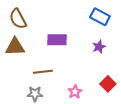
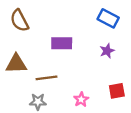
brown triangle: (15, 47) -> (16, 64), moved
red square: (108, 84) -> (117, 91), turned 35

